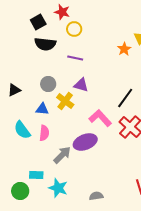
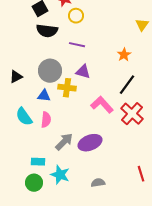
orange star: (124, 49) -> (124, 55), moved
gray circle: (48, 84) -> (50, 71), size x1.5
yellow cross: (65, 101) -> (67, 88), turned -30
purple ellipse: (85, 142) -> (90, 143), moved
green circle: (20, 191) -> (34, 183), moved

